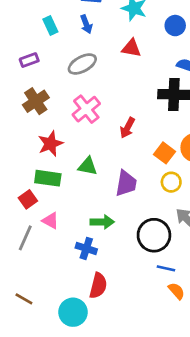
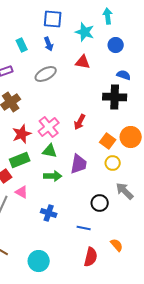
pink cross: (86, 109) -> (49, 127), moved
green rectangle: (48, 178) -> (20, 160), turned -30
green arrow: (102, 222) -> (53, 176), moved
black circle: (154, 235) -> (100, 203), size x0.7
blue line: (166, 268) -> (84, 228), moved
red semicircle: (98, 286) -> (91, 257), moved

